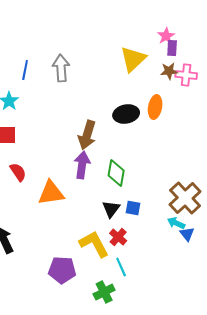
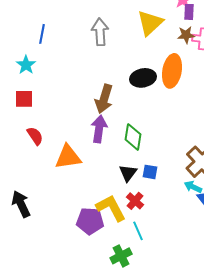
gray arrow: (61, 68) -> (100, 32), moved
orange ellipse: (155, 107) -> (172, 71), size x1.4
purple pentagon: (62, 270) -> (90, 221), moved

